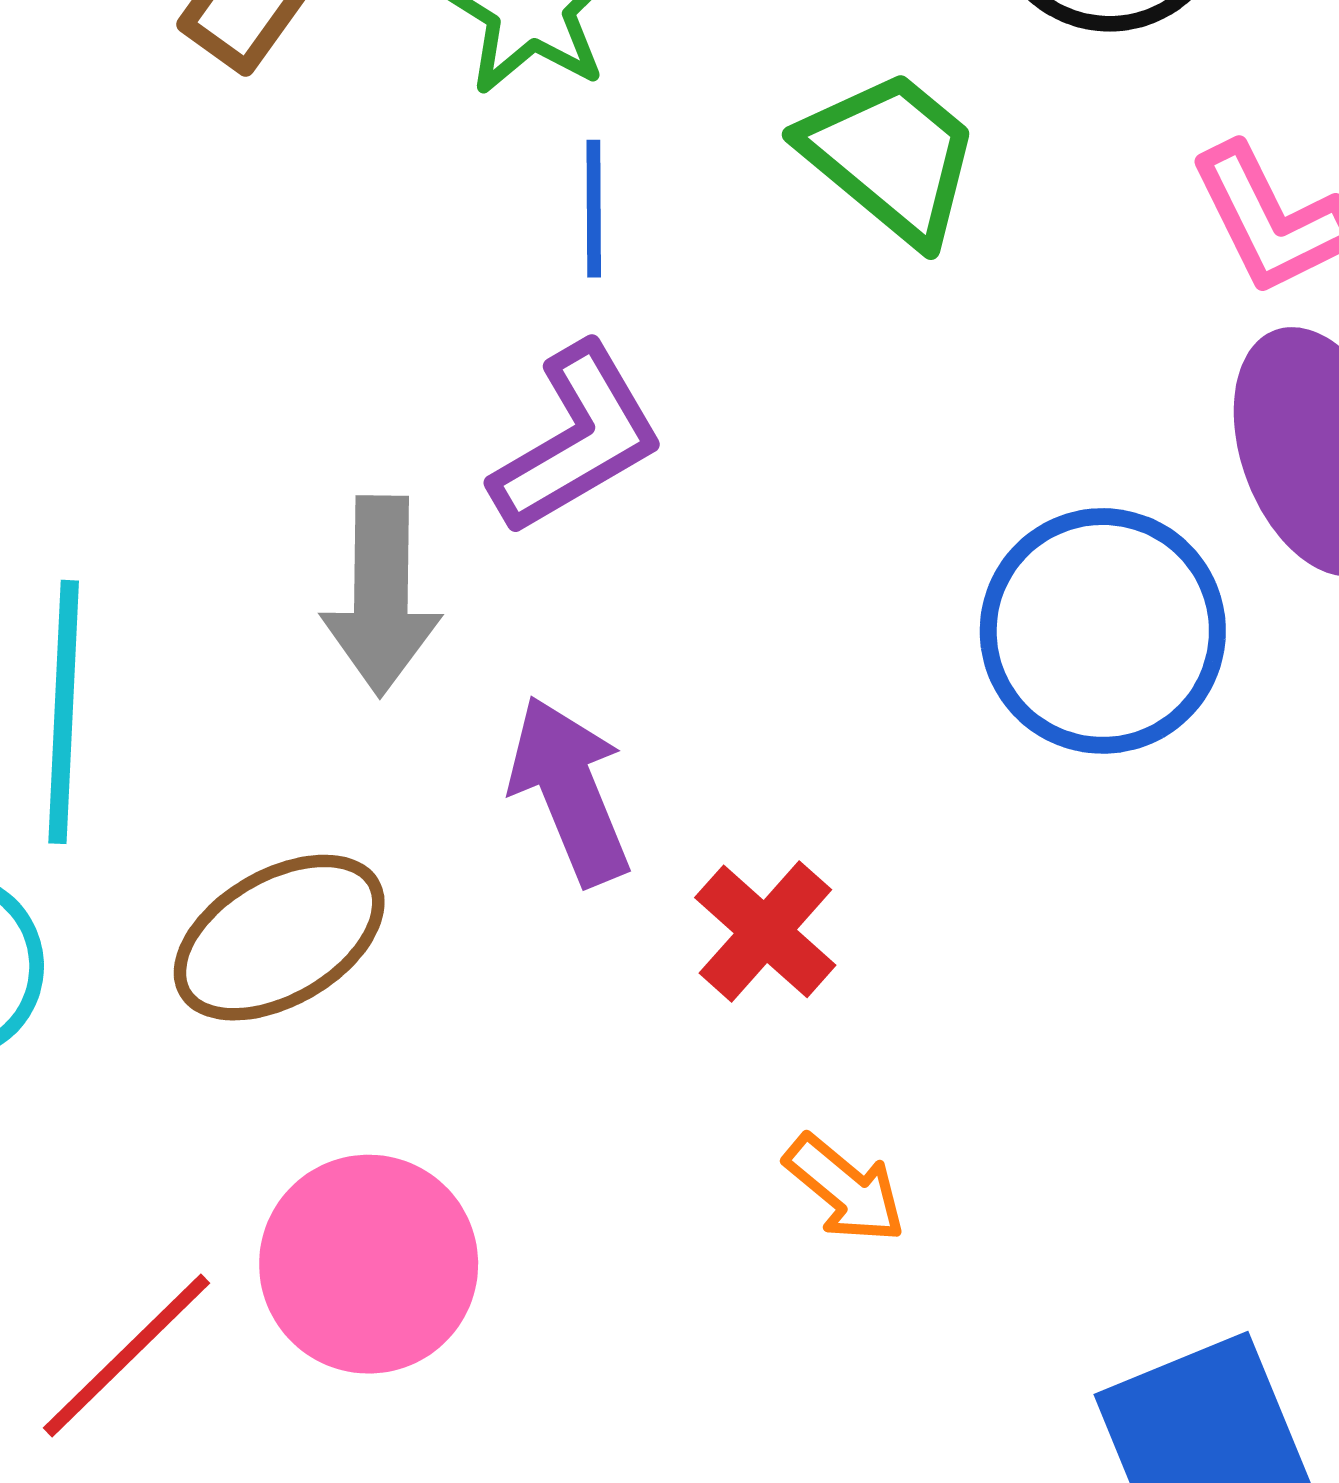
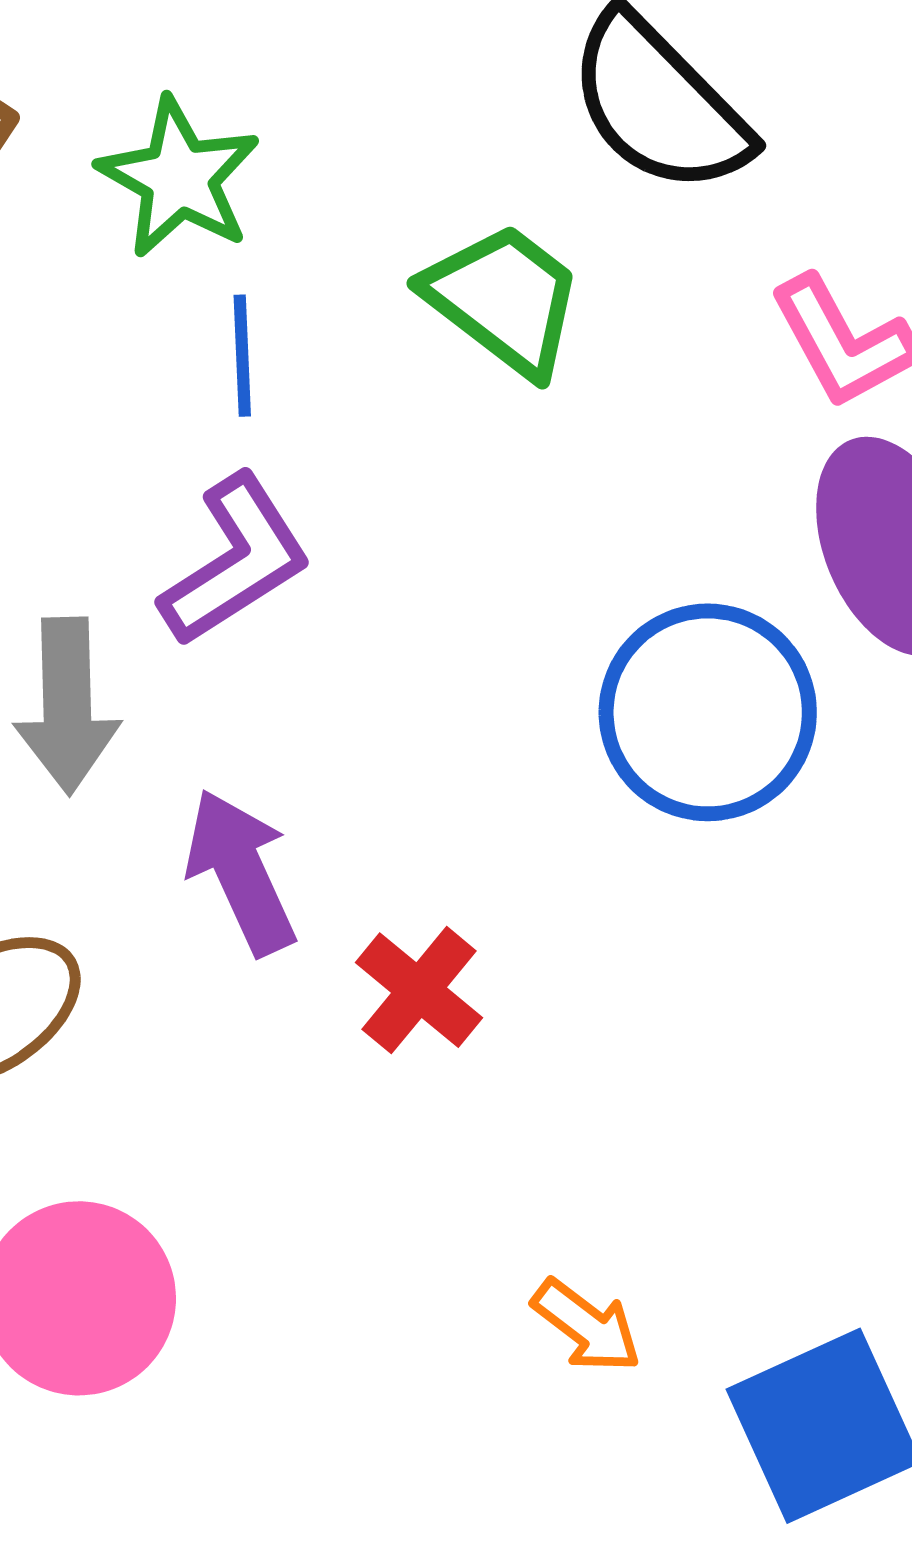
orange arrow: (845, 1189) -> (587, 1326), moved

